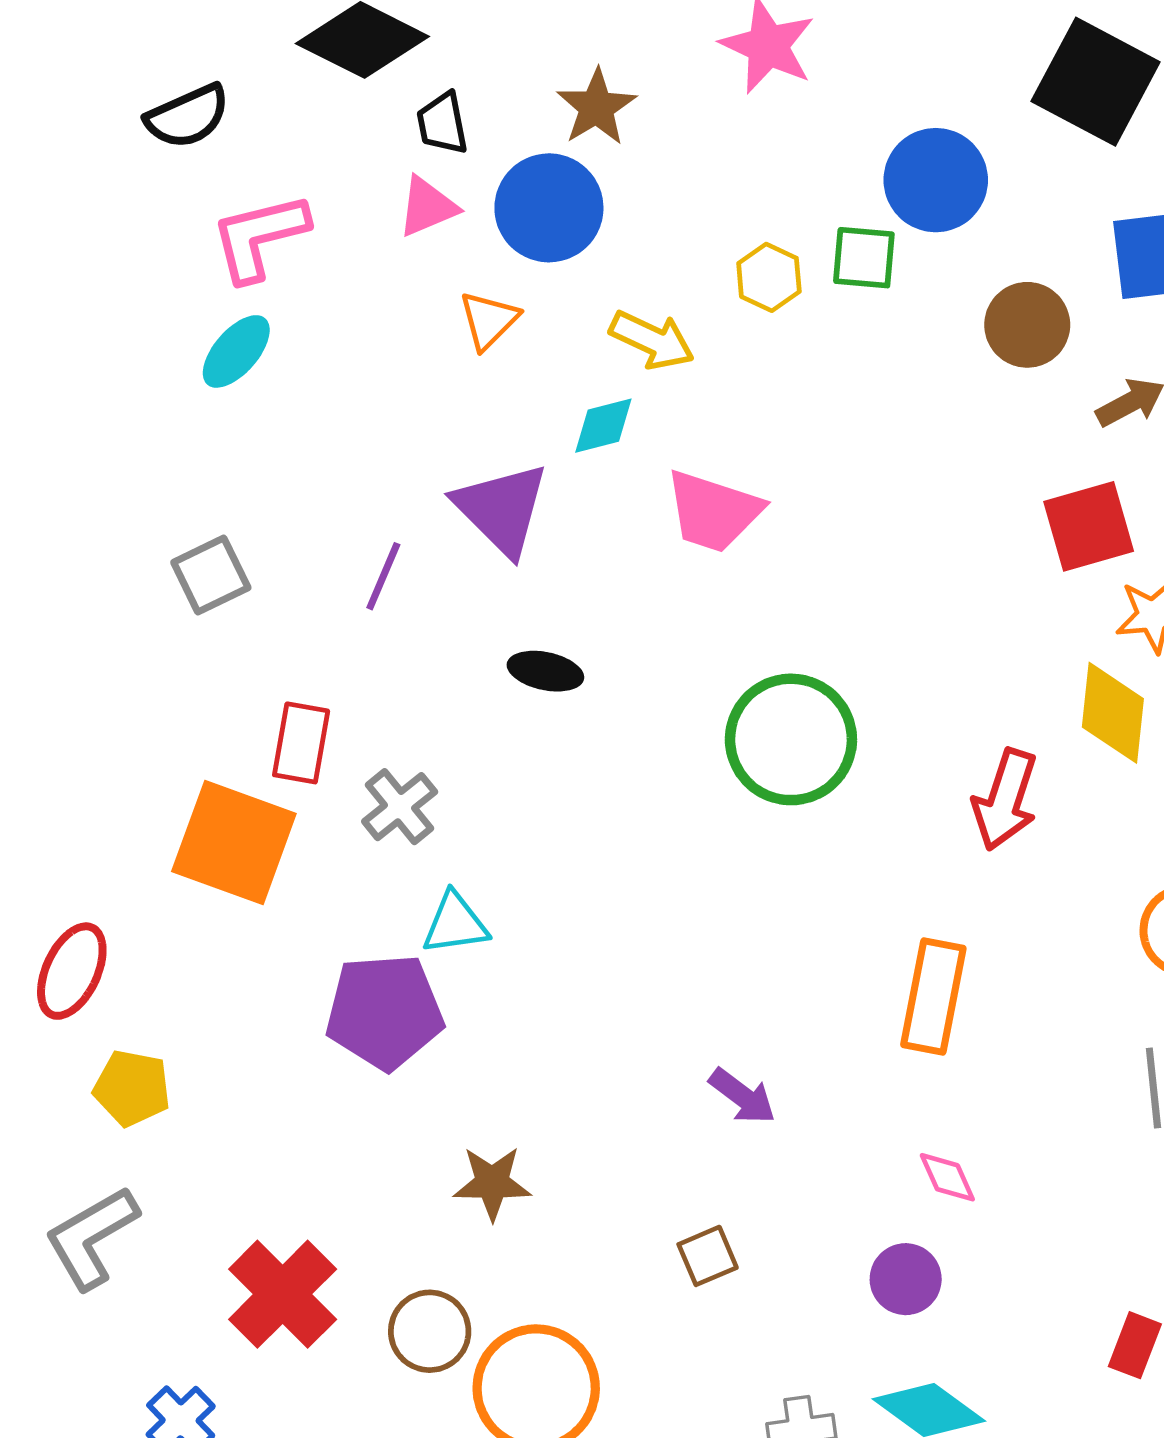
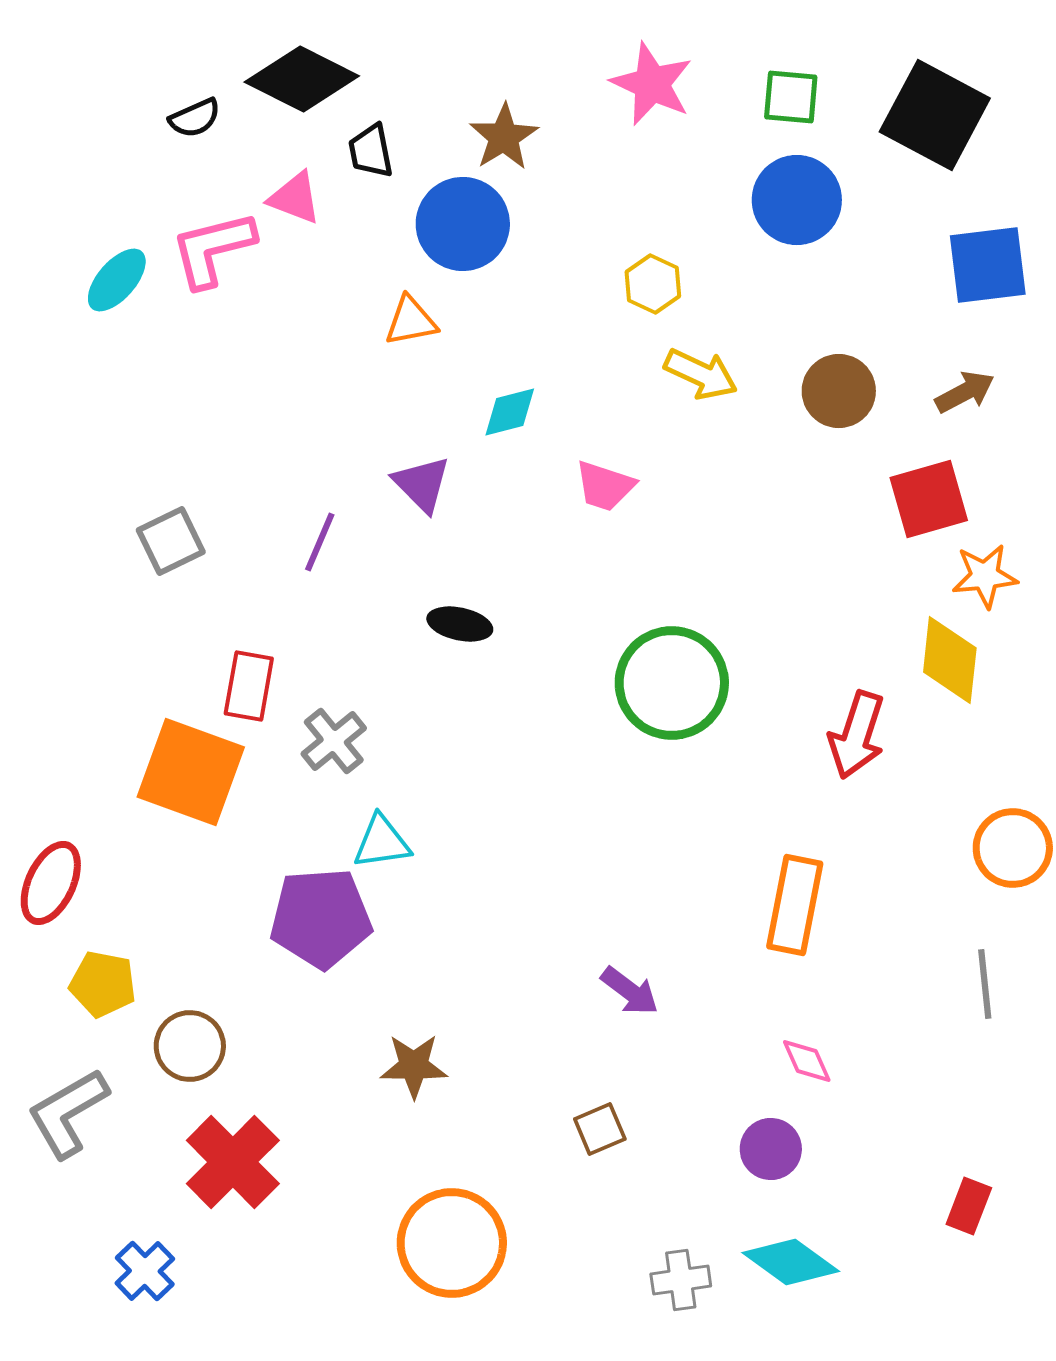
black semicircle: (188, 116) -> (195, 118), moved, size x0.7
pink triangle: (427, 207) -> (295, 198), moved, turned 44
green square: (864, 258) -> (791, 97), moved
orange triangle: (489, 320) -> (411, 321), turned 34
brown circle: (1027, 325) -> (839, 391), moved
yellow arrow: (652, 340) -> (701, 374), moved
cyan ellipse: (236, 351) -> (117, 280), moved
purple triangle: (501, 509) -> (422, 484), size x0.7
pink trapezoid: (713, 511) -> (605, 486), size x0.7
brown circle: (430, 1331) -> (190, 1046), moved

